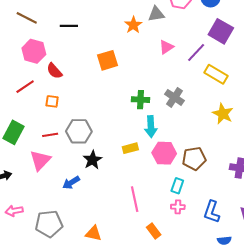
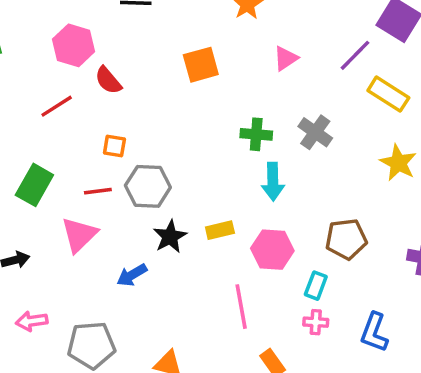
pink triangle: (166, 47) -> (286, 58), moved
orange square: (52, 101) -> (114, 146), moved
yellow rectangle: (130, 148) -> (220, 230), moved
pink hexagon: (164, 153) -> (272, 250), moved

